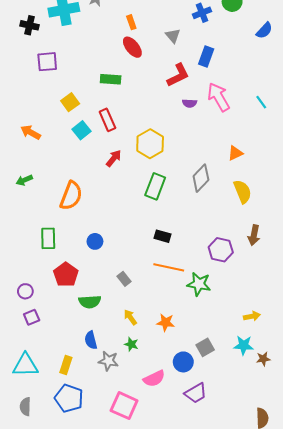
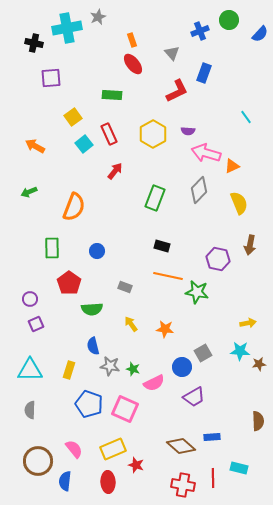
blue semicircle: (264, 31) -> (260, 34), moved
pink arrow: (219, 97) -> (206, 153), moved, turned -44
cyan line: (261, 102) -> (246, 117), moved
purple semicircle: (190, 103) -> (188, 131), moved
yellow hexagon: (150, 144) -> (153, 134), moved
gray rectangle: (124, 279) -> (125, 287), turned -32
green star: (131, 344) -> (133, 369), moved
blue pentagon: (69, 398) -> (89, 404), moved

